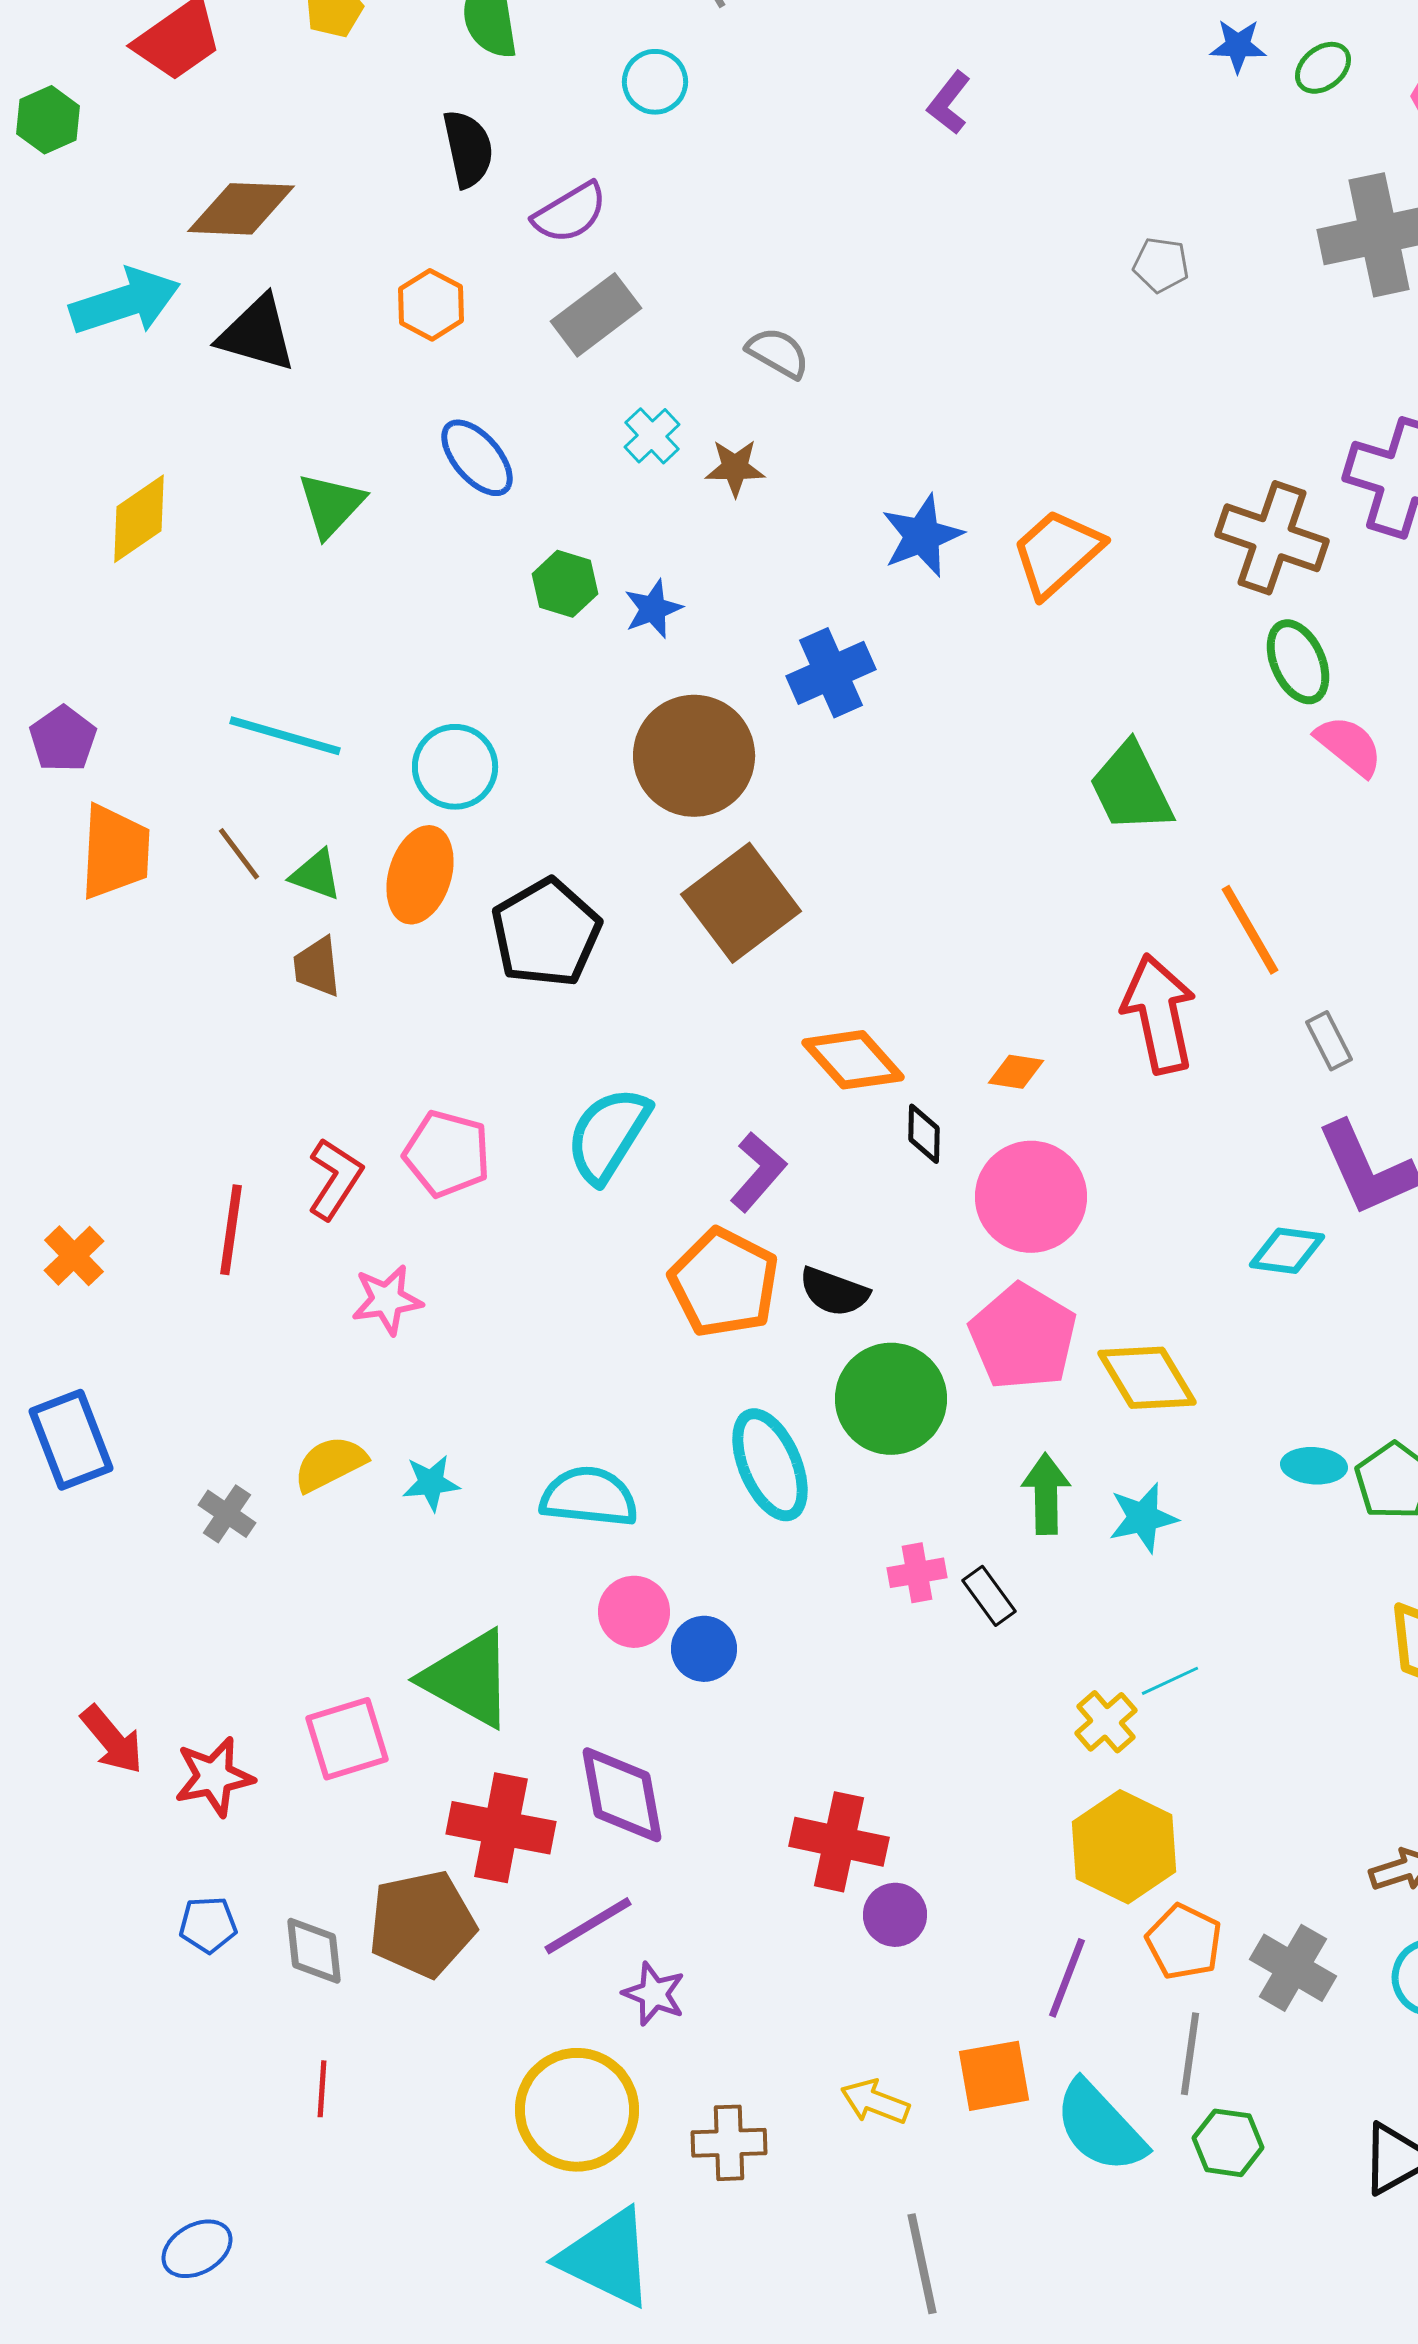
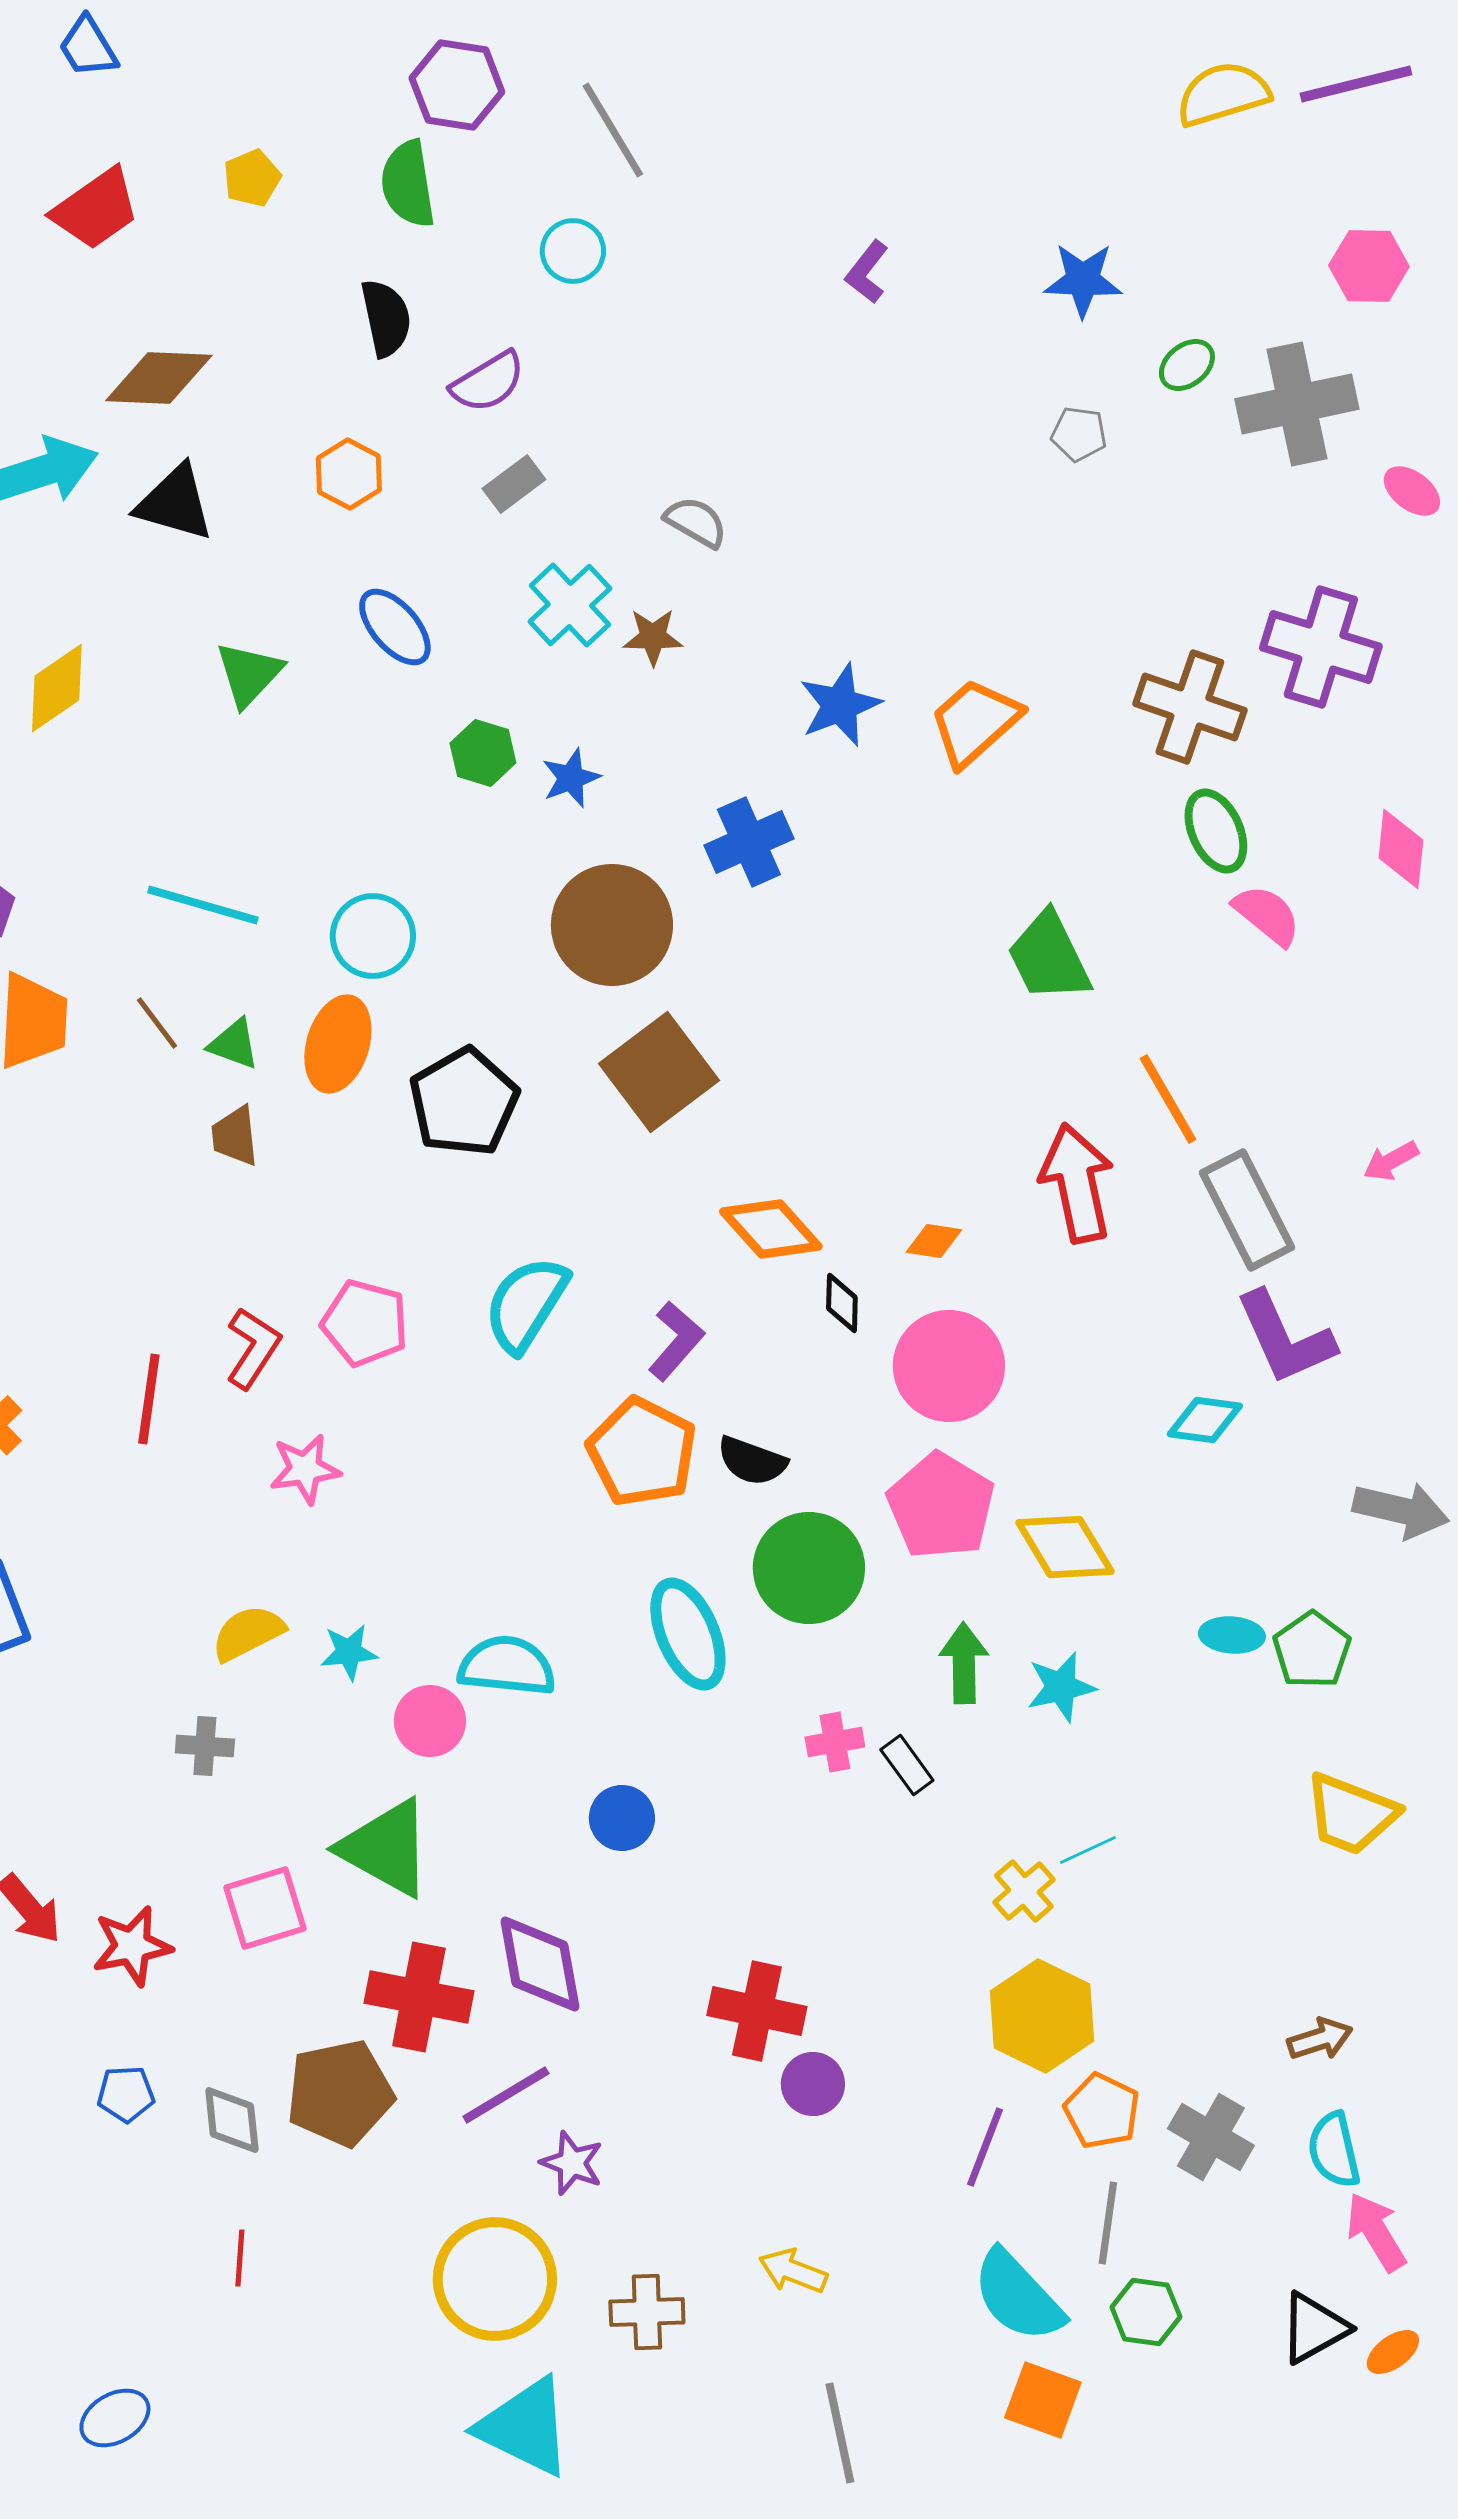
blue star: (1238, 46) -> (1083, 280), moved, size x1.4
green ellipse: (1323, 68) -> (1187, 365), moved
gray rectangle: (596, 315) -> (514, 484), size x0.7
cyan cross: (652, 436) -> (570, 605), size x1.5
gray rectangle: (1329, 1041) -> (1247, 1210), size x2.0
gray cross: (227, 1514) -> (205, 1746), moved, turned -30
pink circle: (634, 1612) -> (430, 1721), moved
orange square: (994, 2076) -> (1043, 2400), moved, turned 30

